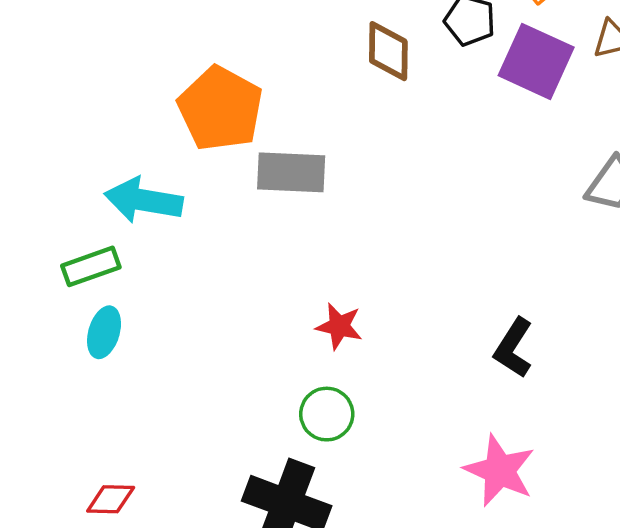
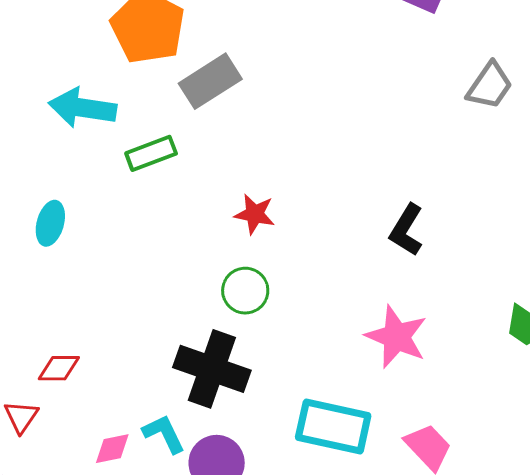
gray rectangle: (291, 172) -> (210, 81), turned -34
green rectangle: (91, 266) -> (151, 153), moved

